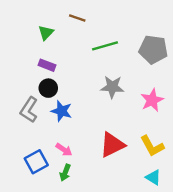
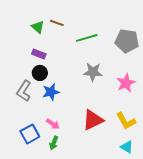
brown line: (77, 18) -> (57, 23), moved
green triangle: (46, 33) -> (38, 27), turned -32
blue star: (62, 111) -> (51, 92), turned -30

